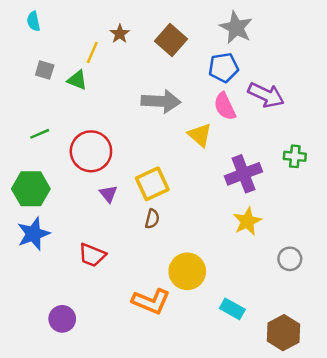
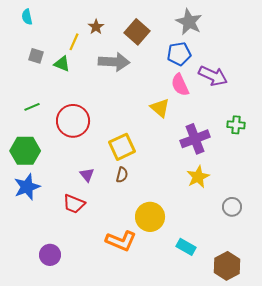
gray arrow: (161, 101) -> (114, 62), moved
purple triangle: (108, 194) -> (87, 175), moved

